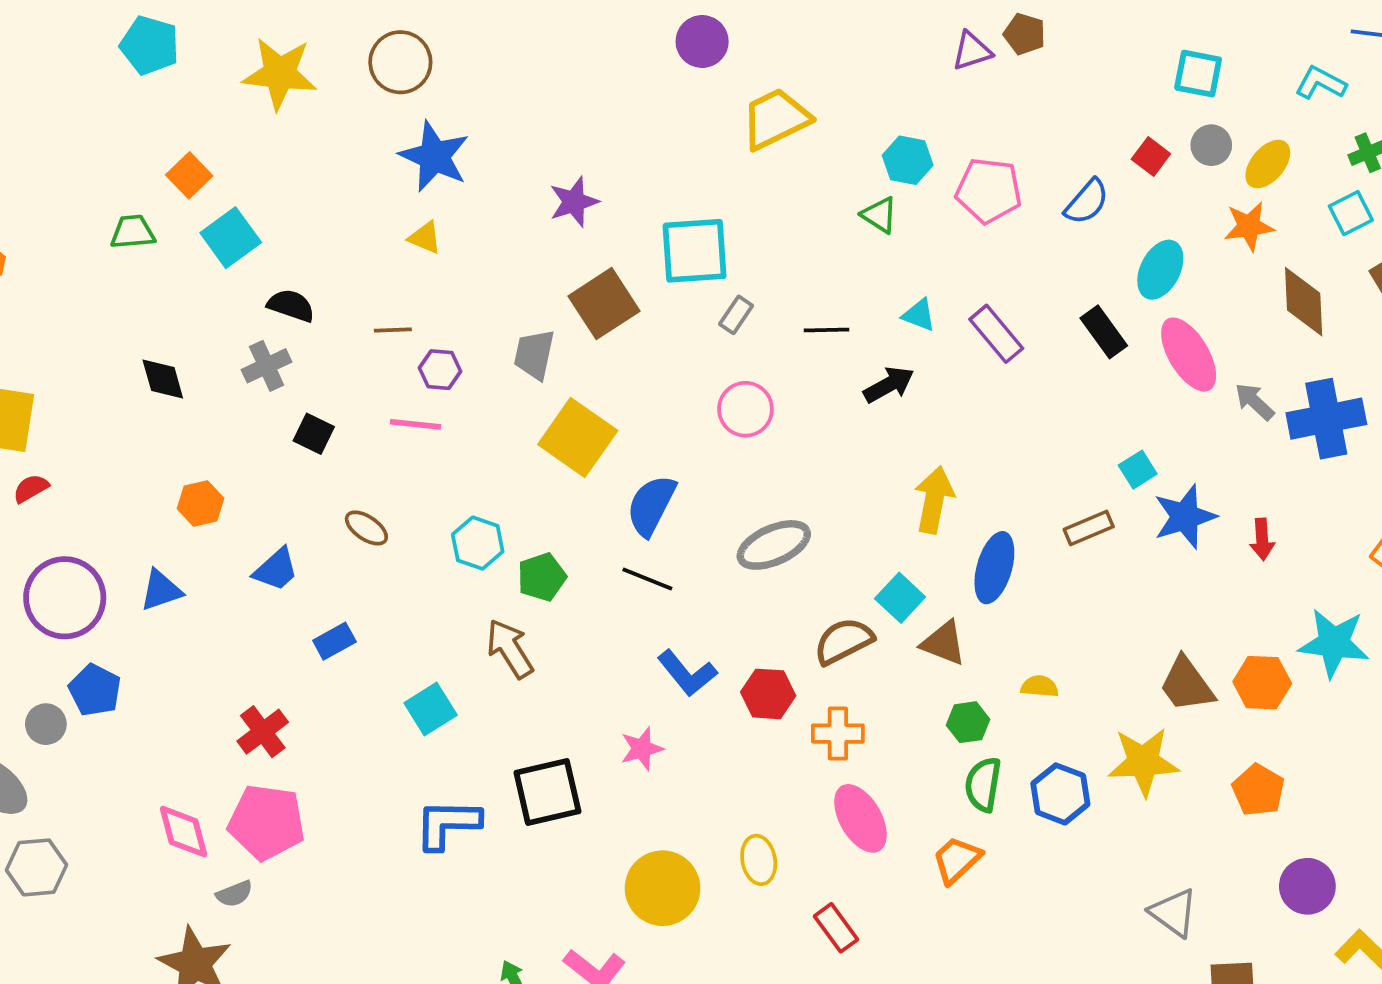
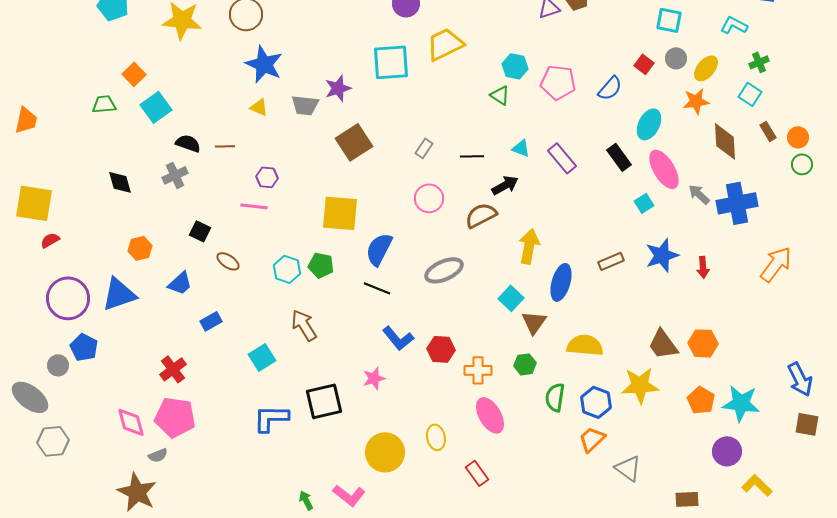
cyan square: (1351, 213) -> (750, 94), turned -30
cyan square: (695, 251) -> (391, 62), moved
brown line: (393, 330) -> (225, 146), moved
gray trapezoid: (534, 355) -> (305, 105), moved, turned -96
black square: (314, 434) -> (200, 231), moved
yellow square: (578, 437) -> (340, 213), turned -30
cyan square: (1138, 470) -> (644, 203), moved
green pentagon: (542, 577) -> (321, 265), moved, turned 30
blue triangle: (161, 590) -> (119, 294), size x1.5
brown semicircle: (844, 641) -> (481, 215), moved
brown triangle: (943, 643) -> (534, 322), turned 44
cyan star: (1334, 643) -> (741, 403), moved
yellow semicircle: (1040, 686) -> (585, 345), size x1.8
green hexagon: (968, 722) -> (525, 364), moved
orange trapezoid: (957, 860) -> (592, 439), moved
gray triangle: (1174, 913) -> (628, 468), moved

